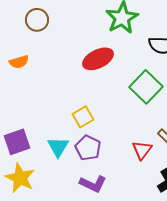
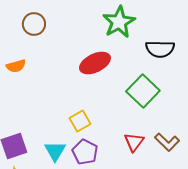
red triangle: (142, 150) -> (134, 142), moved

